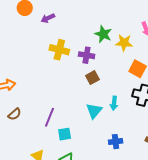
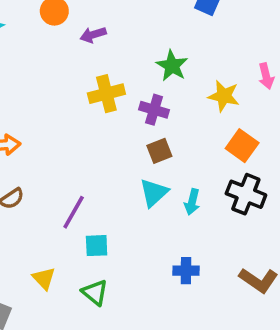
green star: (103, 34) -> (172, 66), moved
yellow cross: (59, 50) -> (106, 94), turned -36
cyan triangle: (94, 111) -> (154, 193), moved

